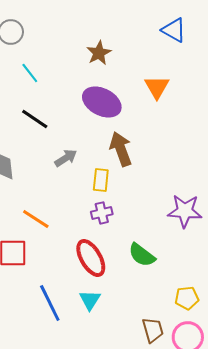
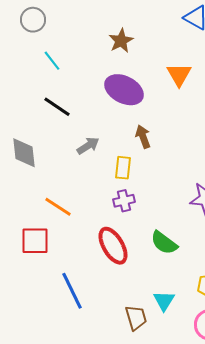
brown arrow: (121, 149) -> (143, 137), size x0.7
cyan triangle: (90, 300) -> (164, 301), moved
brown trapezoid: (153, 330) -> (136, 318), moved

